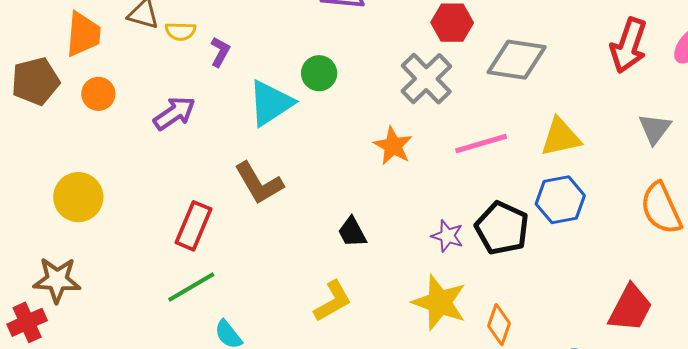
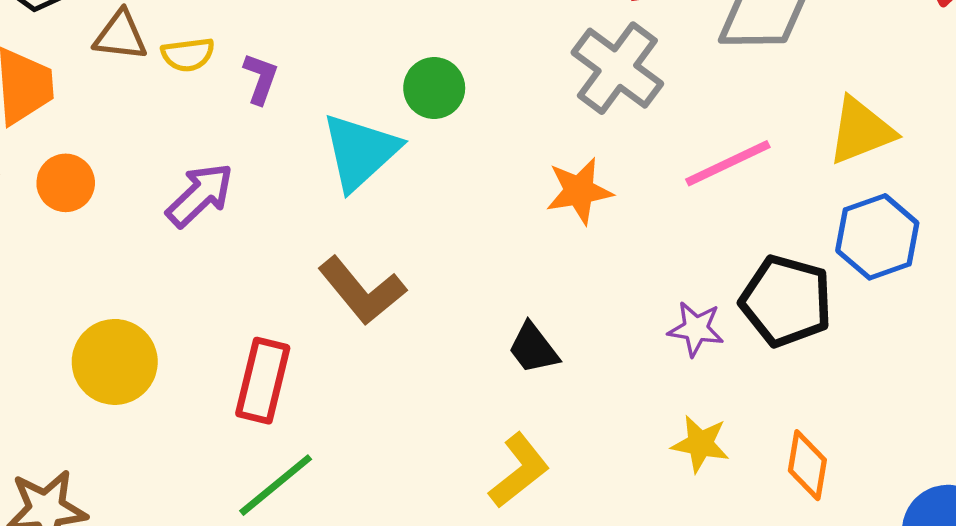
orange star: (393, 146) -> (579, 191), turned -30
yellow circle: (78, 197) -> (115, 362), moved
yellow star: (439, 302) -> (700, 444), size x0.6

